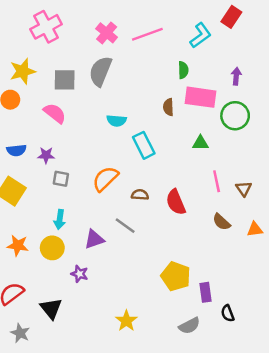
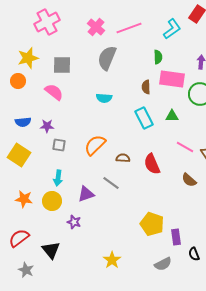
gray semicircle: (100, 71) -> (107, 58), moved
cyan rectangle: (144, 145) -> (144, 118), moved
pink line: (217, 181) -> (185, 147), turned -48

